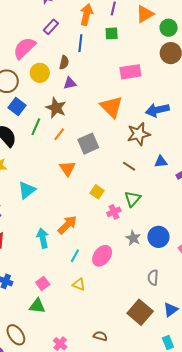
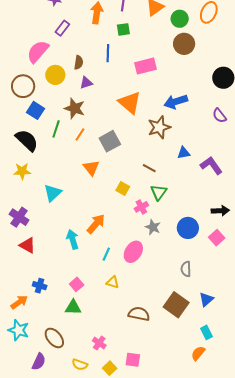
blue line: (80, 43) -> (108, 53), moved
brown line: (129, 166) -> (149, 168), moved
gray star: (133, 238) -> (153, 227), moved
brown semicircle: (100, 336) -> (139, 314), moved, size x1.5

